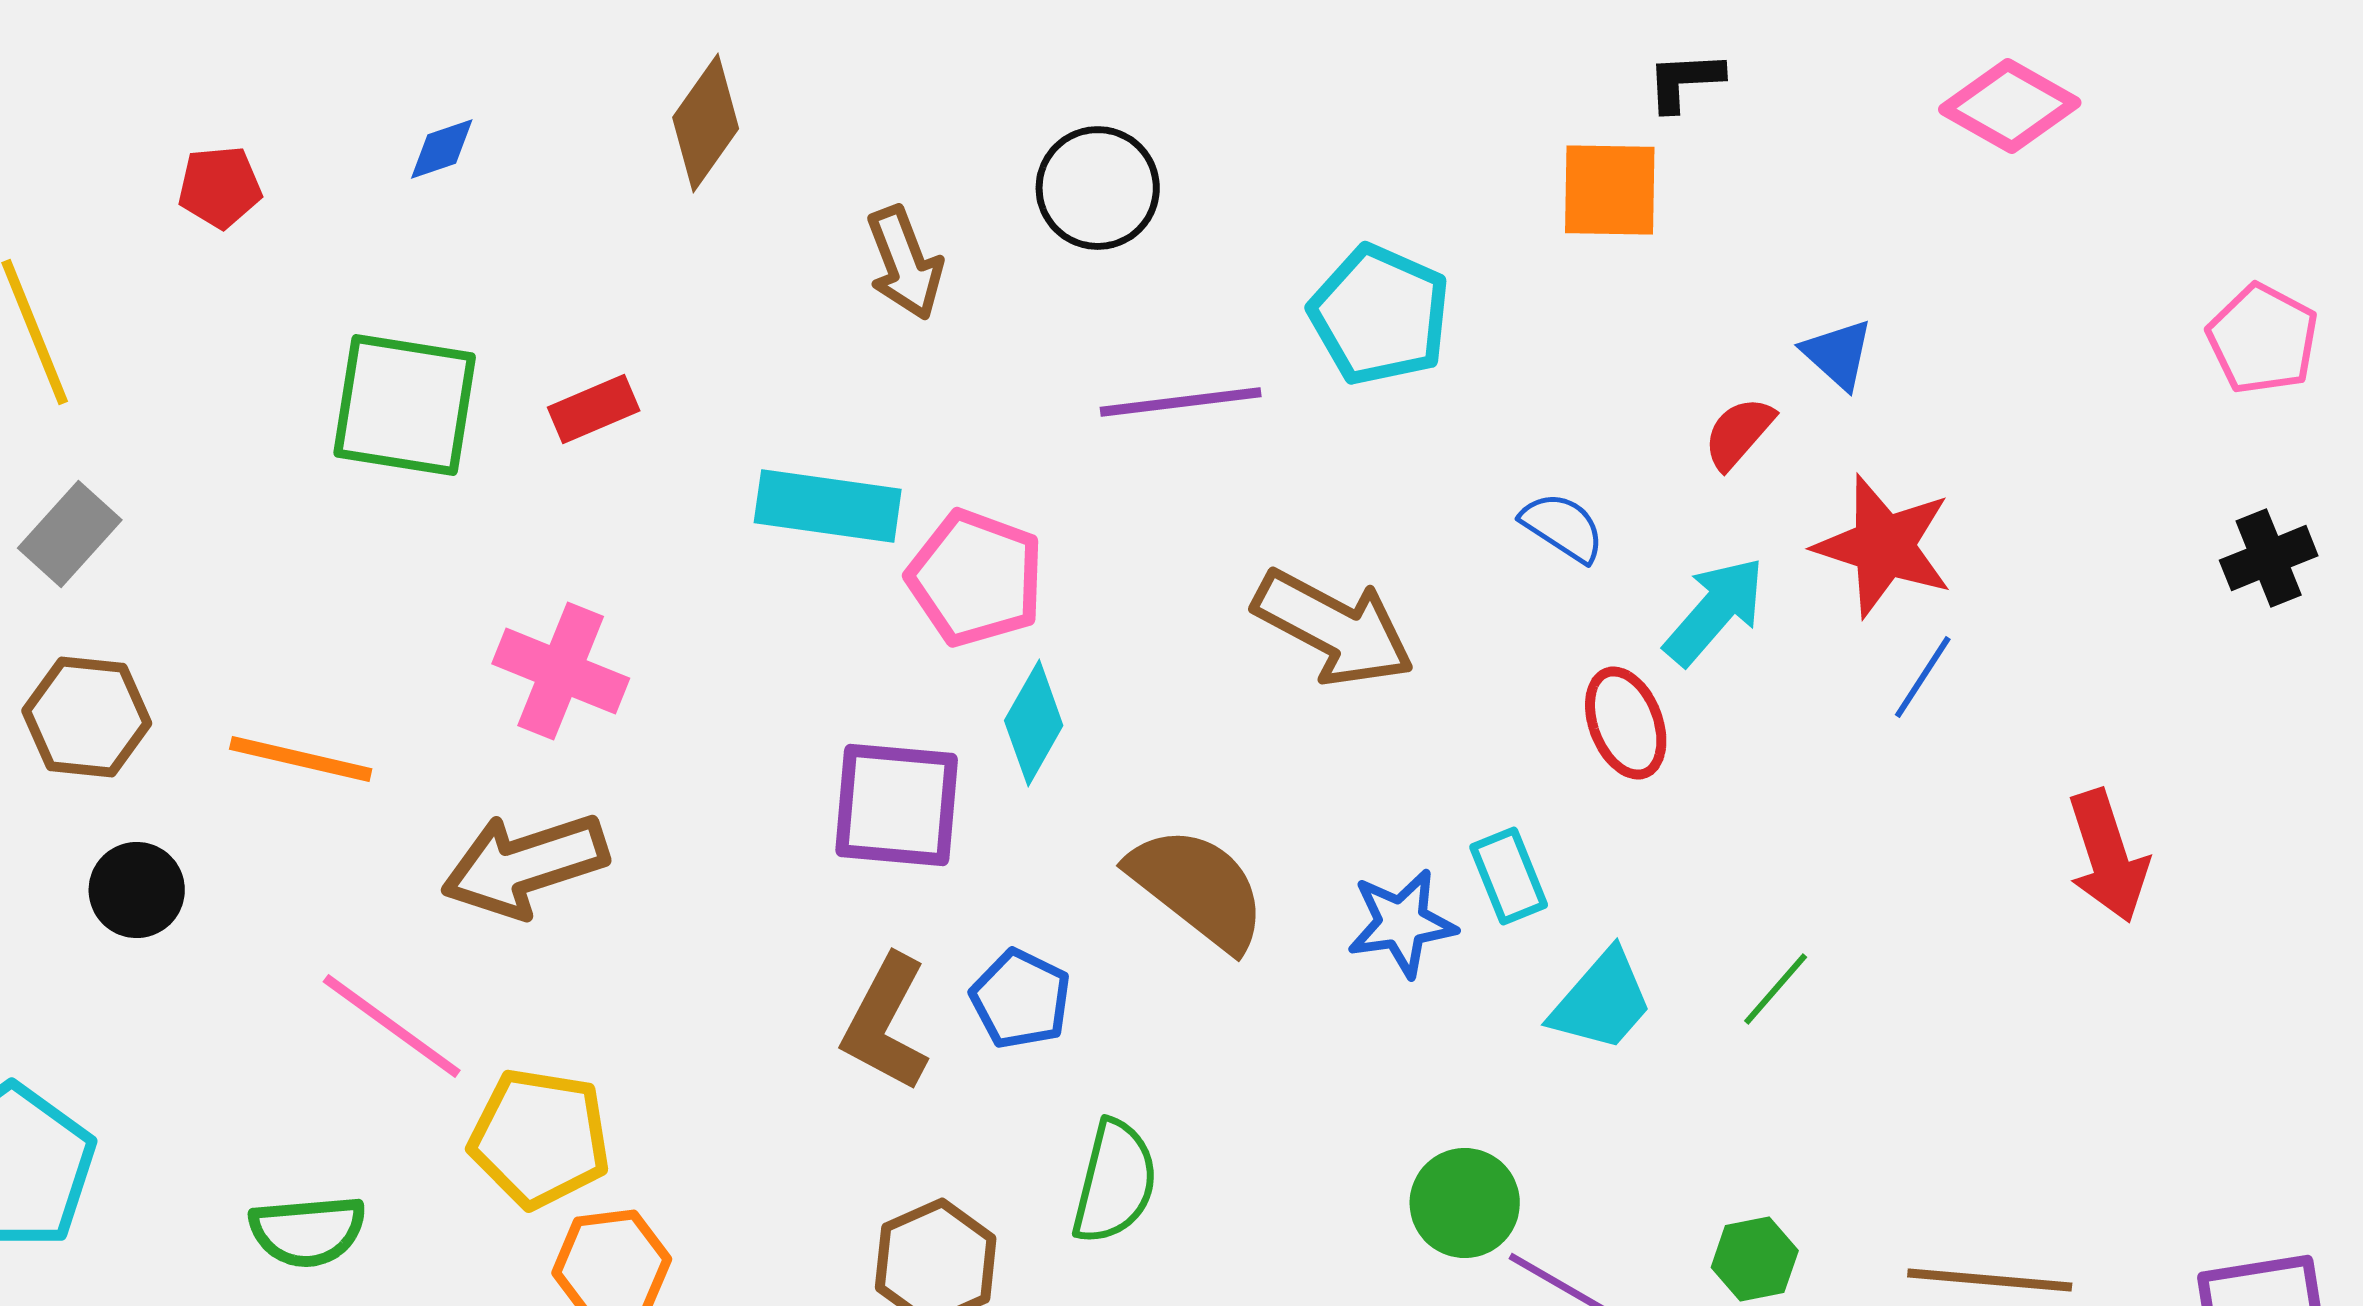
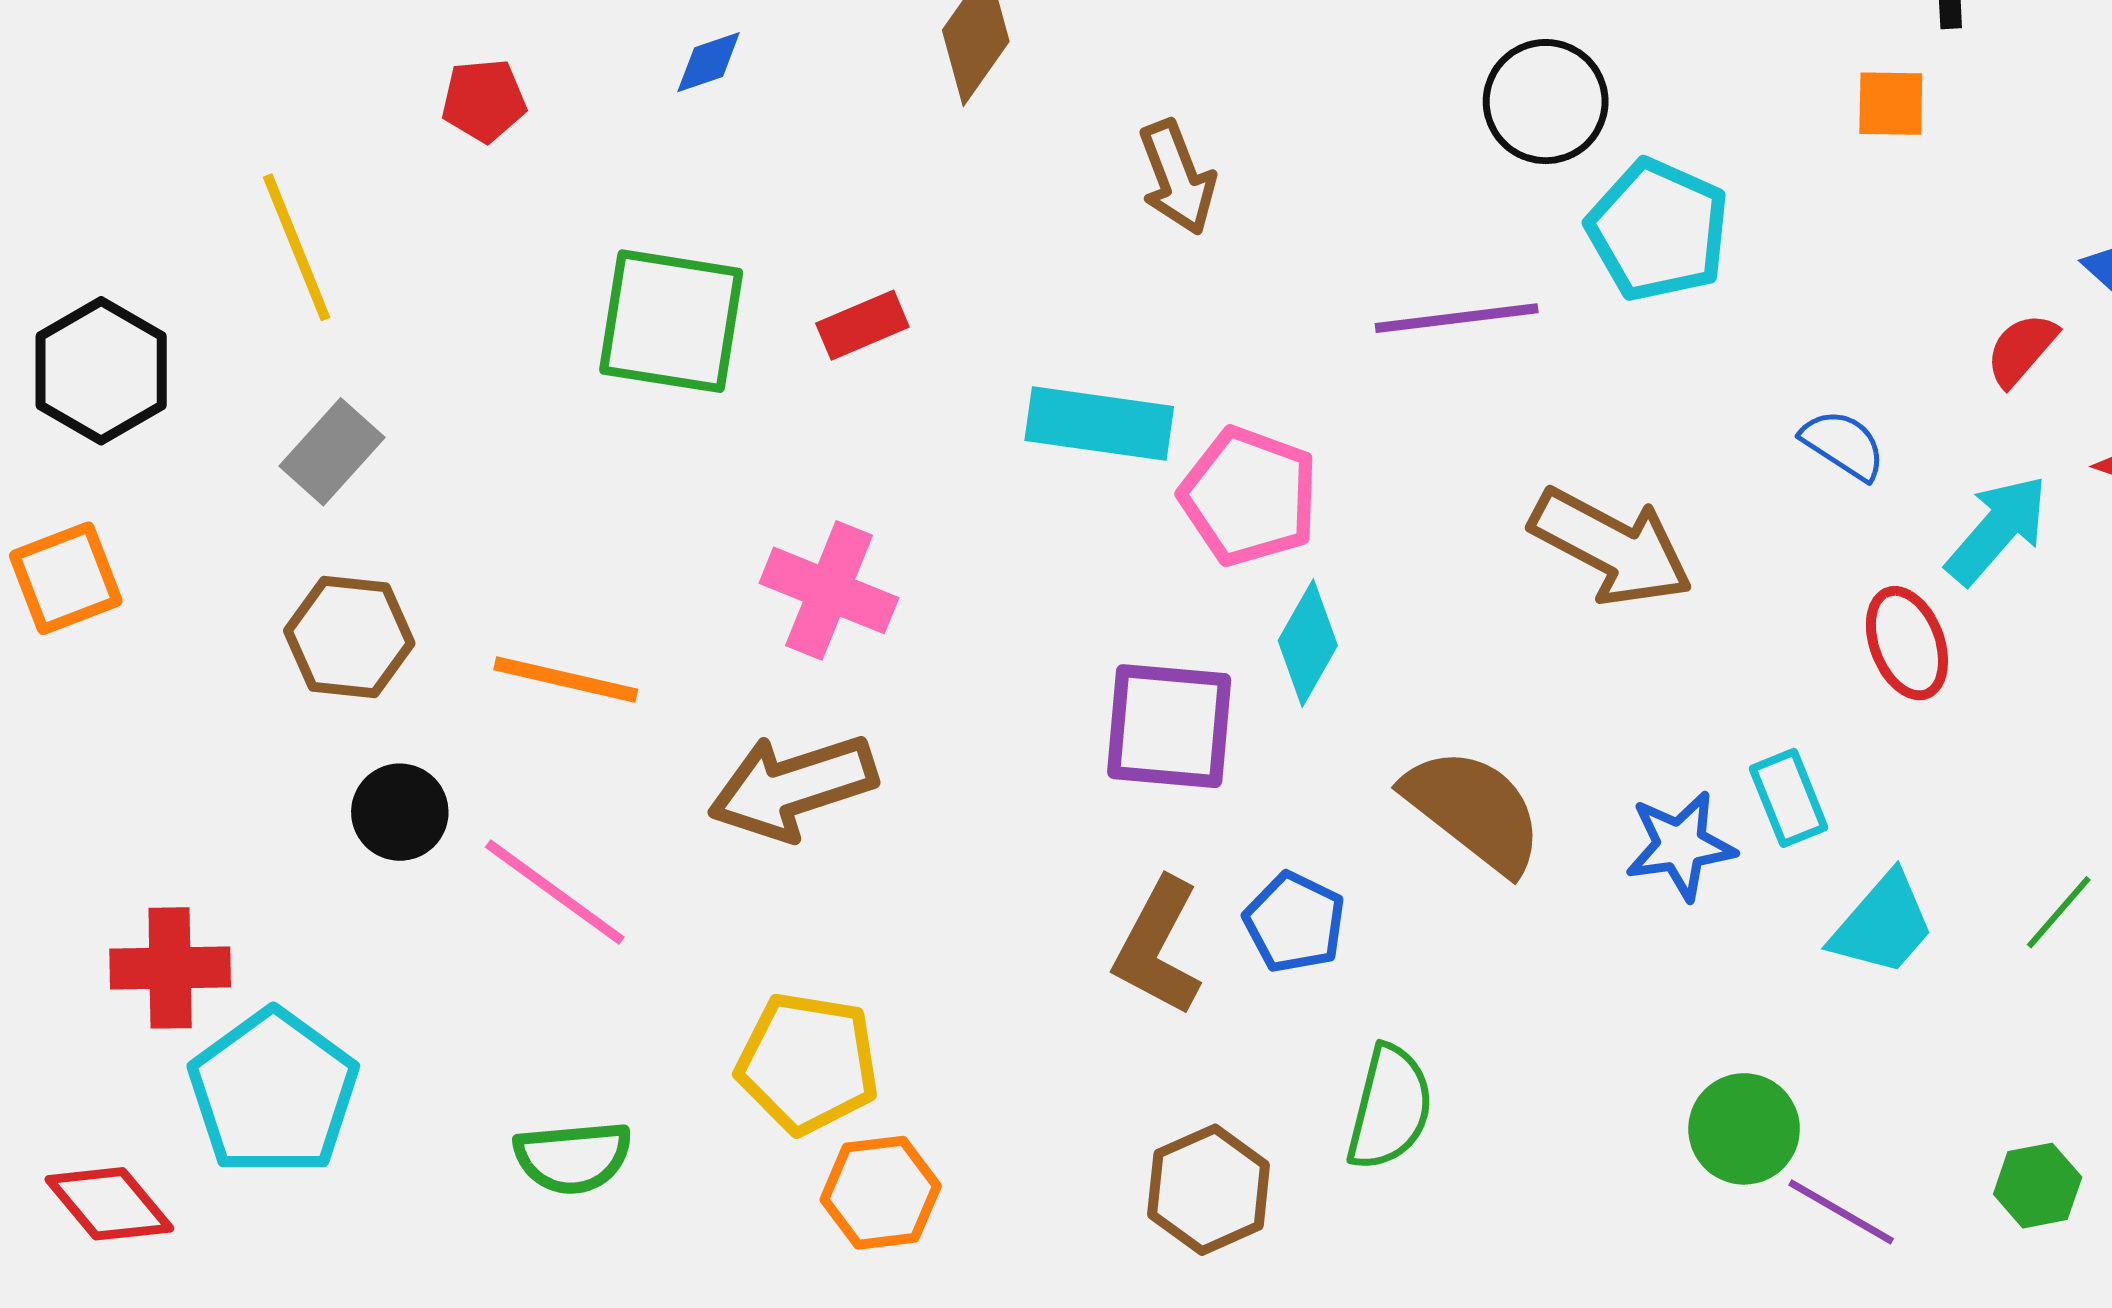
black circle: (1098, 188) -> (1546, 102), moved
orange square: (1610, 190) -> (1891, 104), size x0.7
pink line: (392, 1026) -> (555, 892), moved

